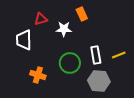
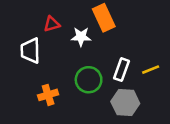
orange rectangle: (82, 14) -> (104, 18), size x1.5
white rectangle: (96, 55) -> (121, 70), turned 30
orange cross: (38, 75) -> (48, 95), turned -35

